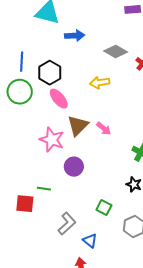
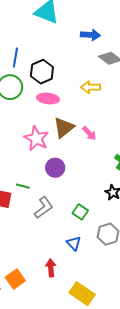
blue arrow: (75, 36) -> (90, 35), moved
pink ellipse: (59, 99) -> (48, 98), turned -50
gray L-shape: (67, 224) -> (44, 208), moved
blue triangle: (90, 241) -> (74, 243), moved

